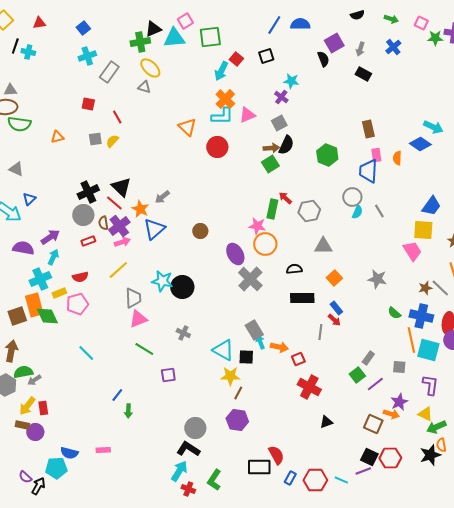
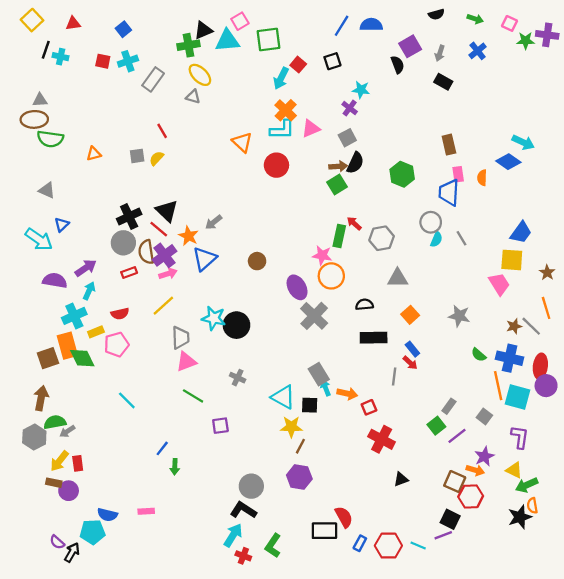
red square: (88, 104) -> (103, 61), moved
brown semicircle: (103, 223) -> (146, 252), size x1.5
gray square: (399, 367) -> (484, 416), turned 32
red hexagon: (390, 458) -> (471, 496), moved

